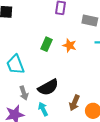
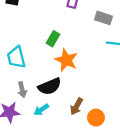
orange star: (69, 45) -> (66, 60), moved, size x1.5
cyan arrow: (43, 109) -> (41, 110), turned -104

